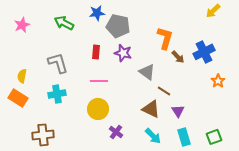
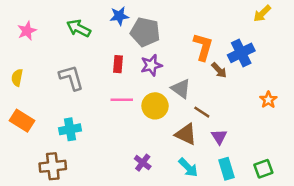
blue cross: (204, 52) -> (241, 53), moved
purple star: (123, 53) -> (151, 65), turned -30
yellow semicircle: (22, 76) -> (17, 78), moved
cyan cross: (57, 94) -> (70, 129), moved
yellow circle: (98, 109) -> (155, 106), moved

